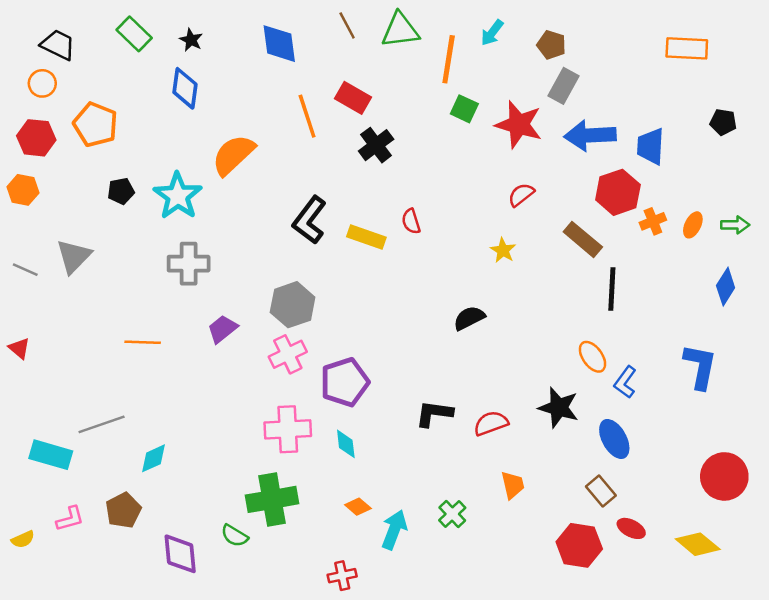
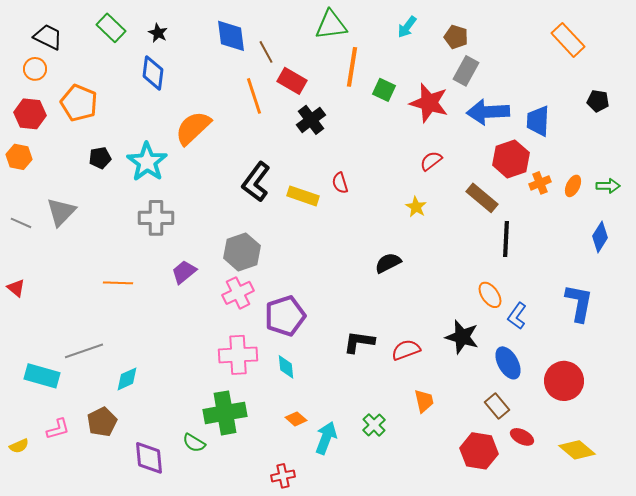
brown line: (347, 25) -> (266, 52), moved
orange rectangle: (687, 48) -> (568, 40), turned 44
orange line: (449, 59) -> (352, 67), moved
red circle: (724, 476) -> (564, 381), moved

